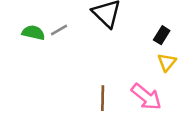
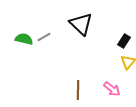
pink arrow: (146, 97) -> (112, 89), size x0.7

